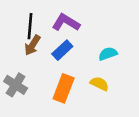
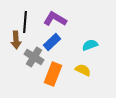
brown arrow: (32, 45) -> (16, 40), moved, turned -36
gray cross: (16, 85) -> (34, 57), moved

